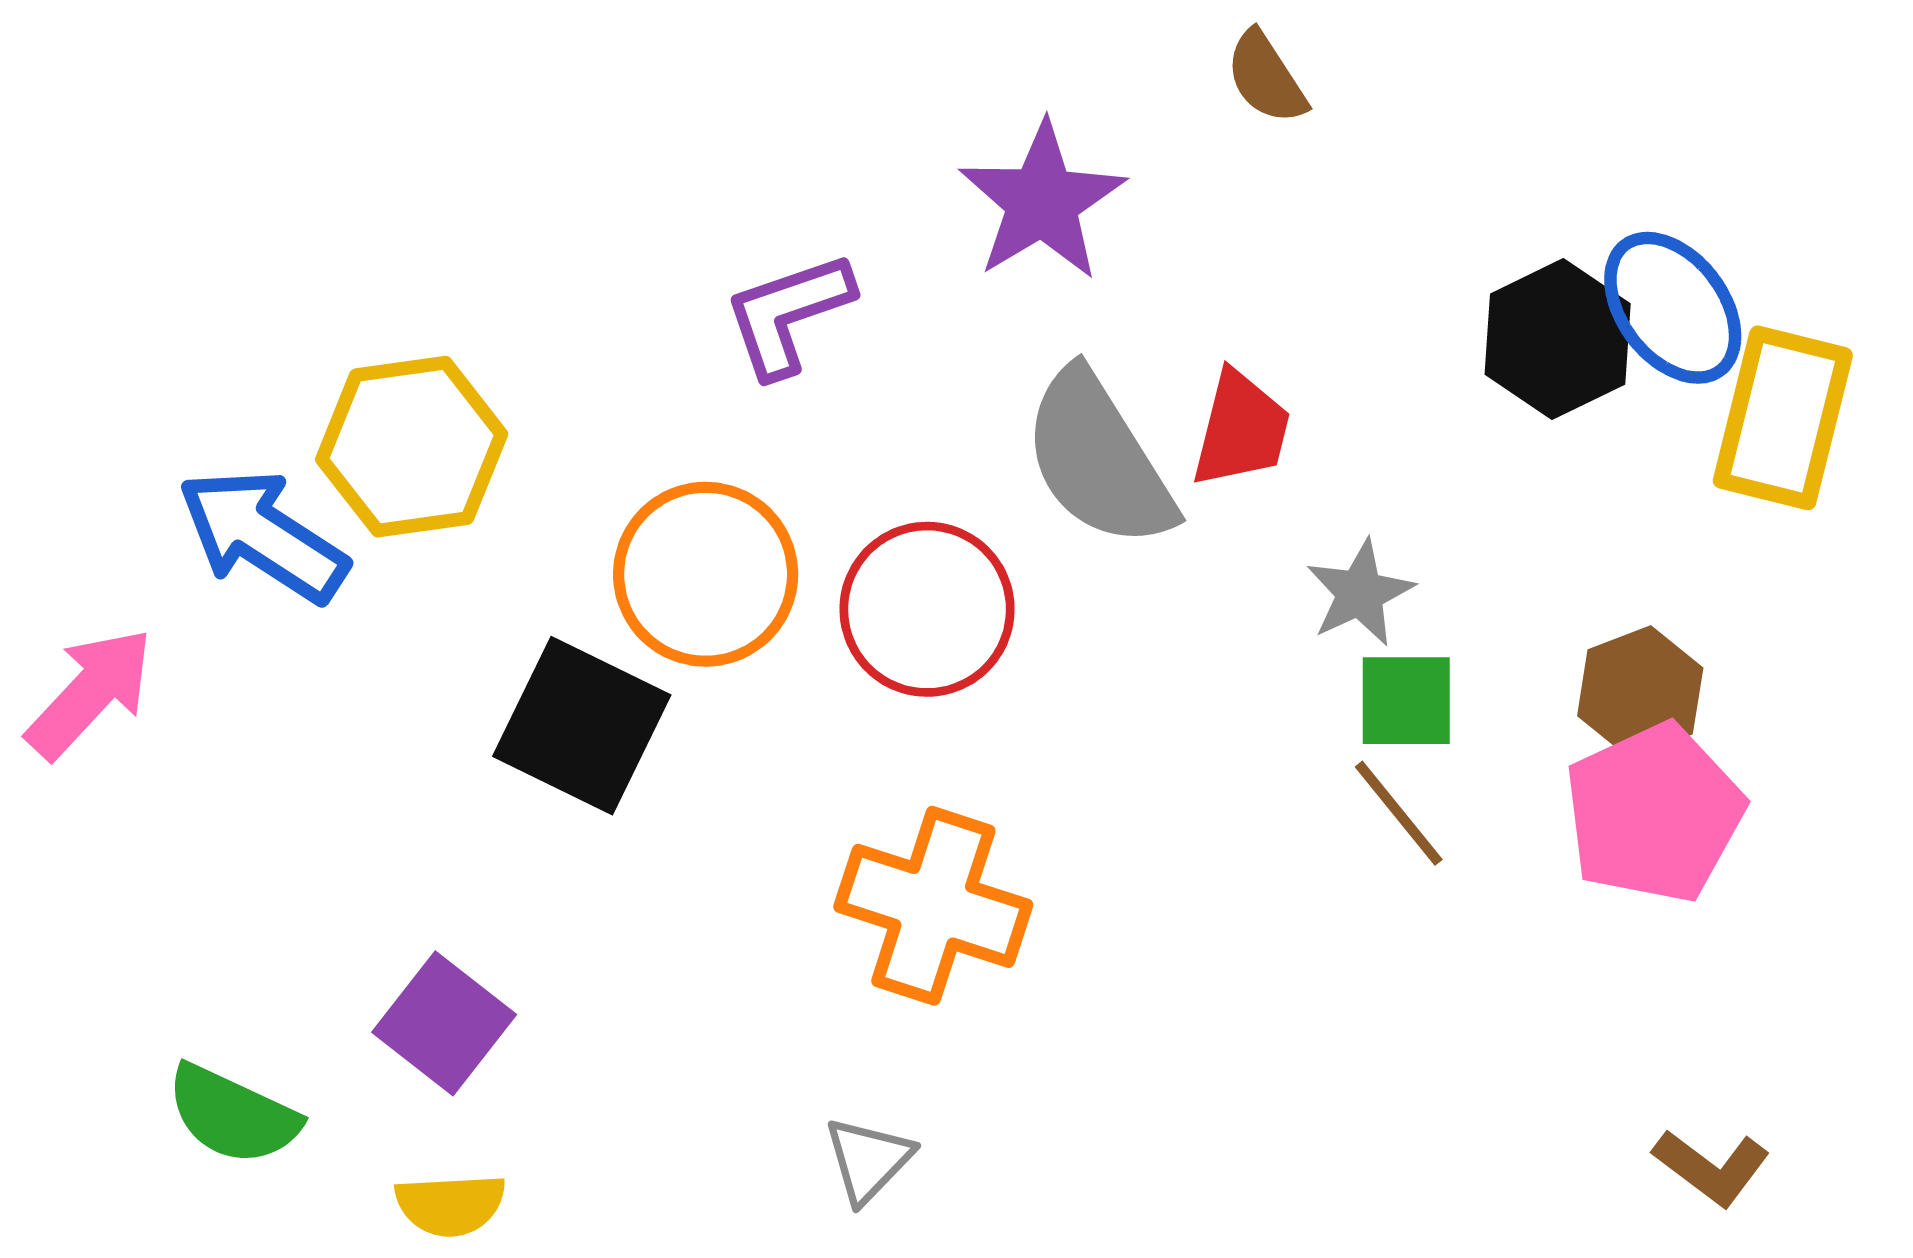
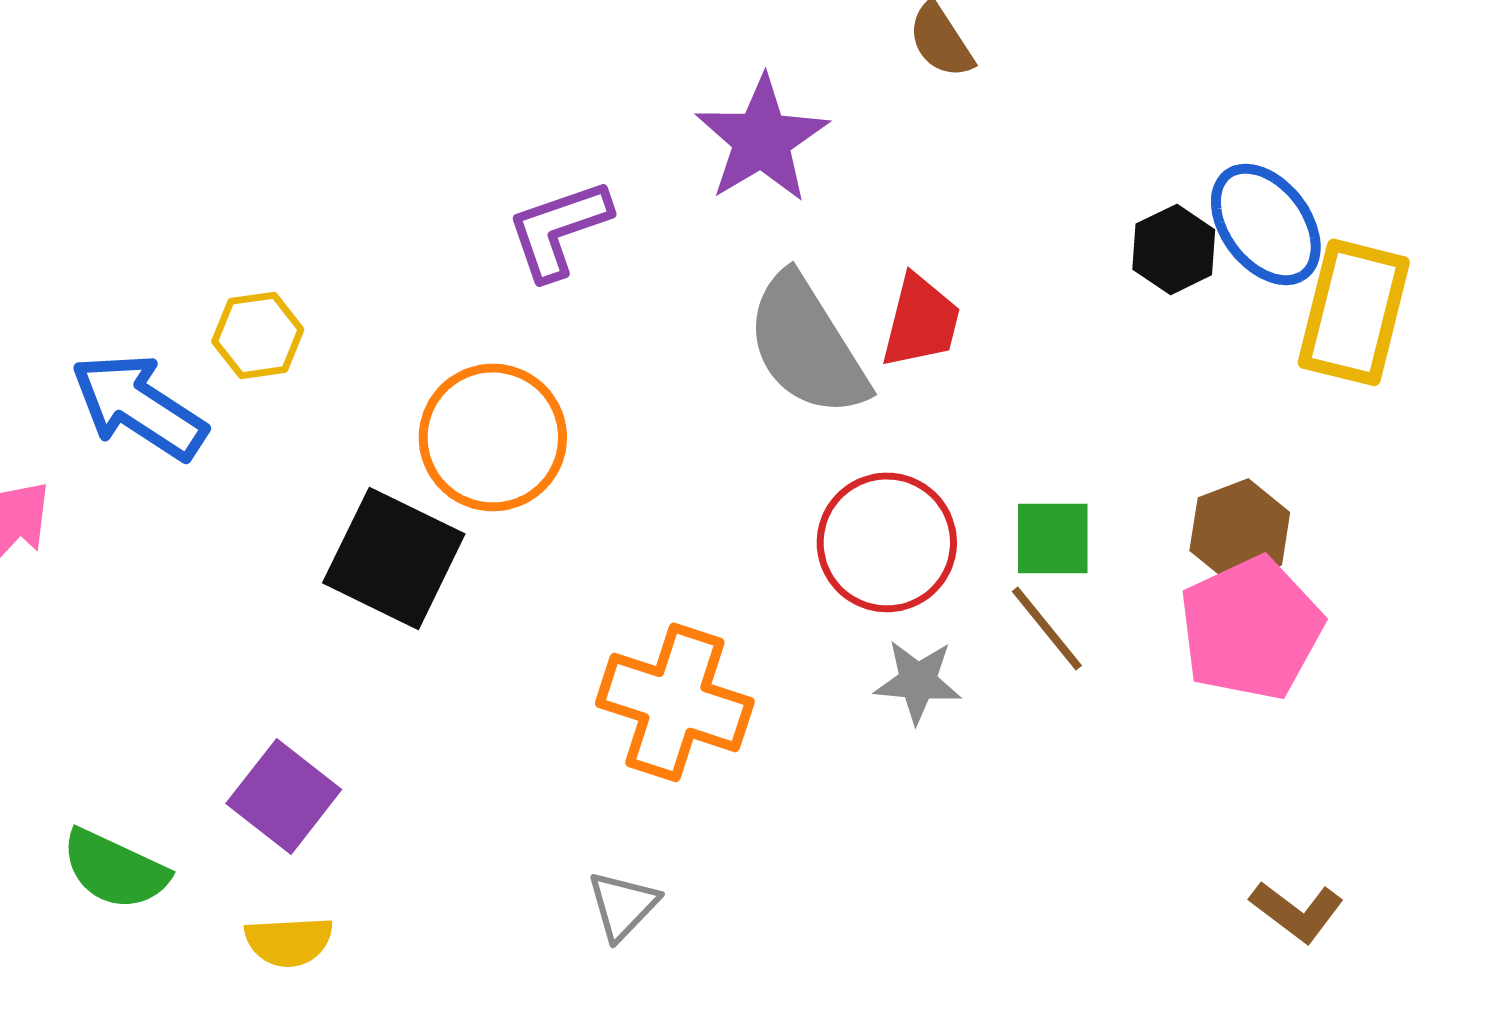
black hexagon: (1558, 339) -> (1174, 249), size x0.7
yellow hexagon: (412, 447) -> (258, 335), size x0.6
gray star: (1360, 593) -> (918, 681), moved, turned 30
red circle: (927, 609) -> (887, 542), moved

